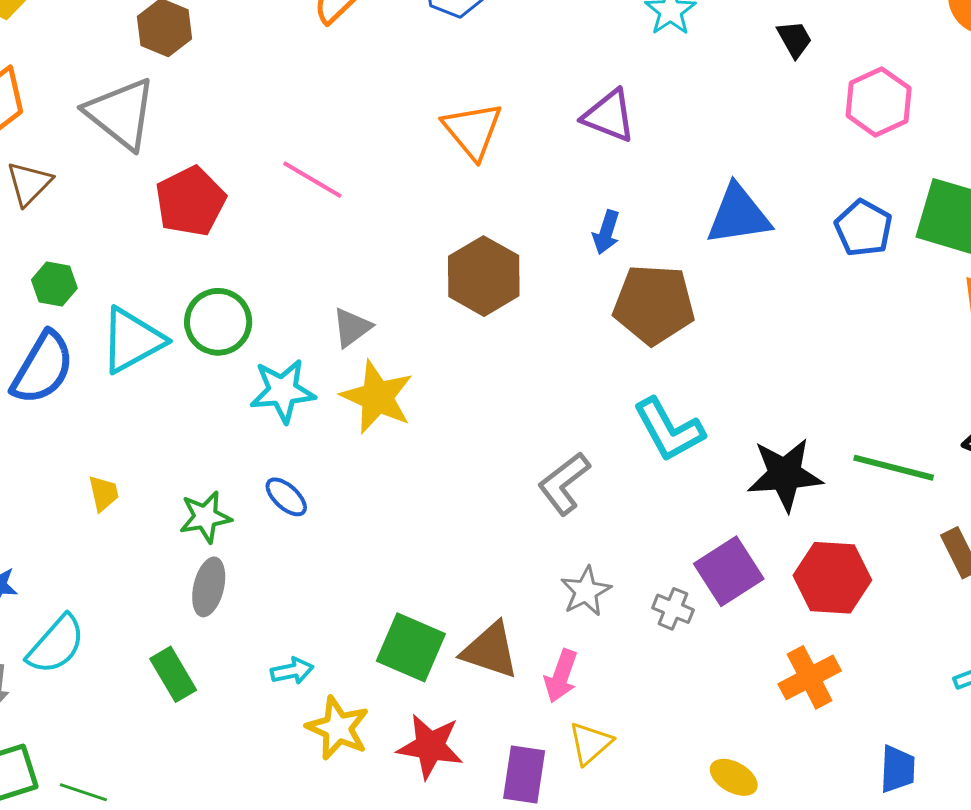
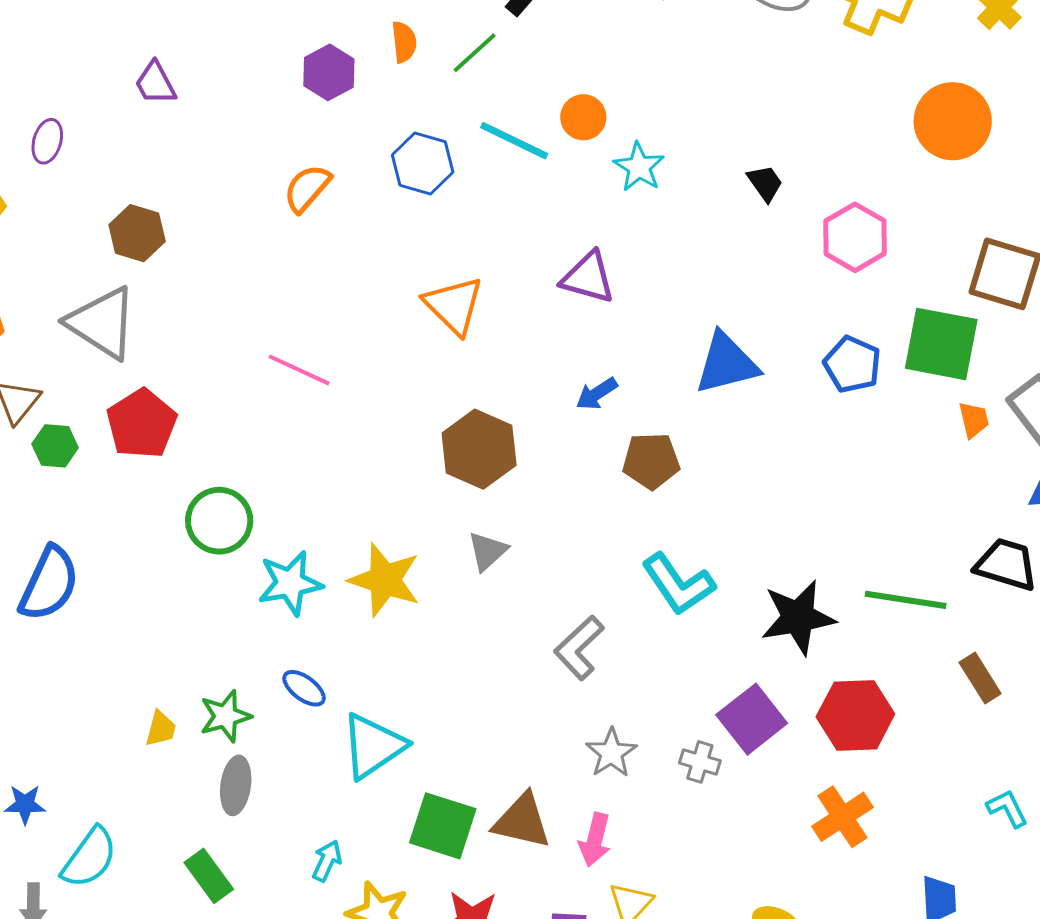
red pentagon: (190, 201) -> (142, 424), moved
blue arrow: (606, 232) -> (597, 394), turned 45
green hexagon: (54, 284) -> (55, 446), moved
brown pentagon: (654, 304) -> (651, 461), size x0.7
gray triangle: (352, 327) -> (487, 551), moved
cyan triangle: (132, 340) -> (373, 746), moved
yellow trapezoid: (104, 493) -> (161, 729), moved, turned 33
cyan arrow: (292, 671) -> (327, 861), turned -48

